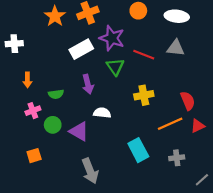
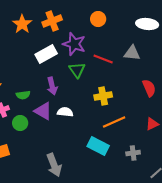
white ellipse: (177, 16) -> (147, 24), moved
red semicircle: (188, 101) -> (149, 88), moved
orange line: (170, 124) -> (114, 122), moved
purple triangle: (79, 131) -> (43, 111), moved
cyan rectangle: (138, 150) -> (98, 146), turned -35

